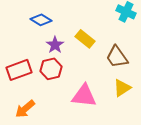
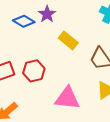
purple star: (55, 45) -> (47, 14), moved

